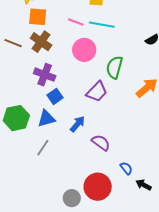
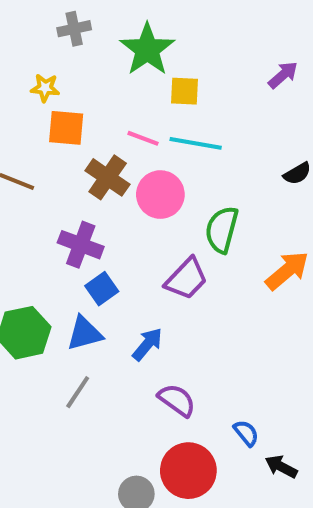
brown cross: (41, 42) -> (108, 177), moved
purple semicircle: (101, 143) -> (177, 400), moved

